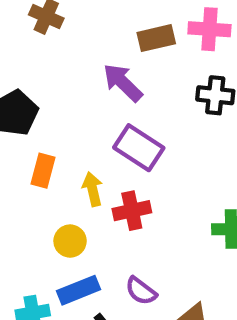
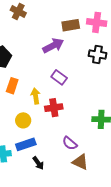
purple arrow: (123, 83) -> (53, 46), turned 105
purple rectangle: (139, 148) -> (59, 77), size x0.7
purple semicircle: (141, 291) -> (70, 143), moved

